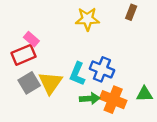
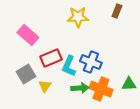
pink rectangle: (31, 39) -> (28, 35), size x1.5
red rectangle: (24, 55) -> (51, 58), moved
yellow triangle: (50, 83) -> (45, 86), moved, size x0.6

